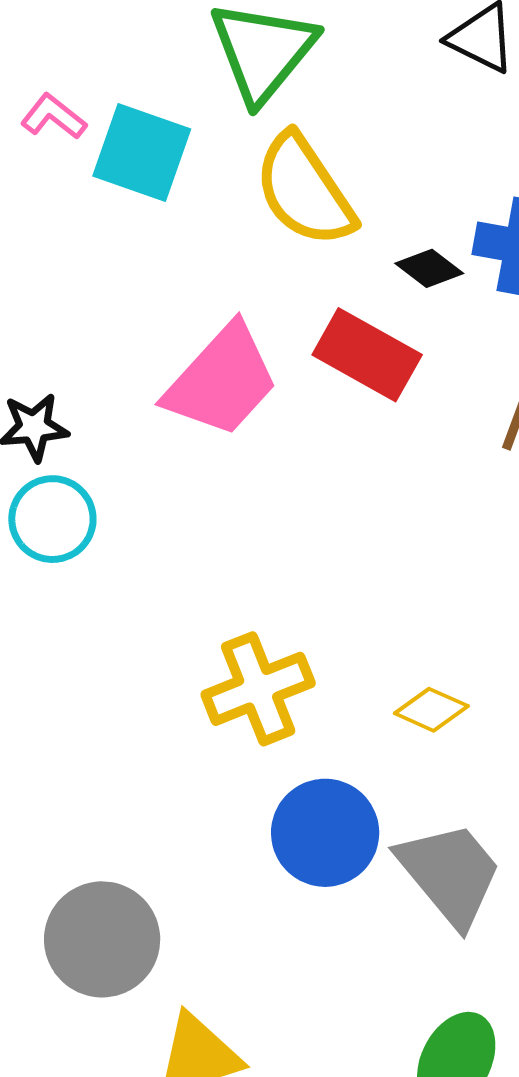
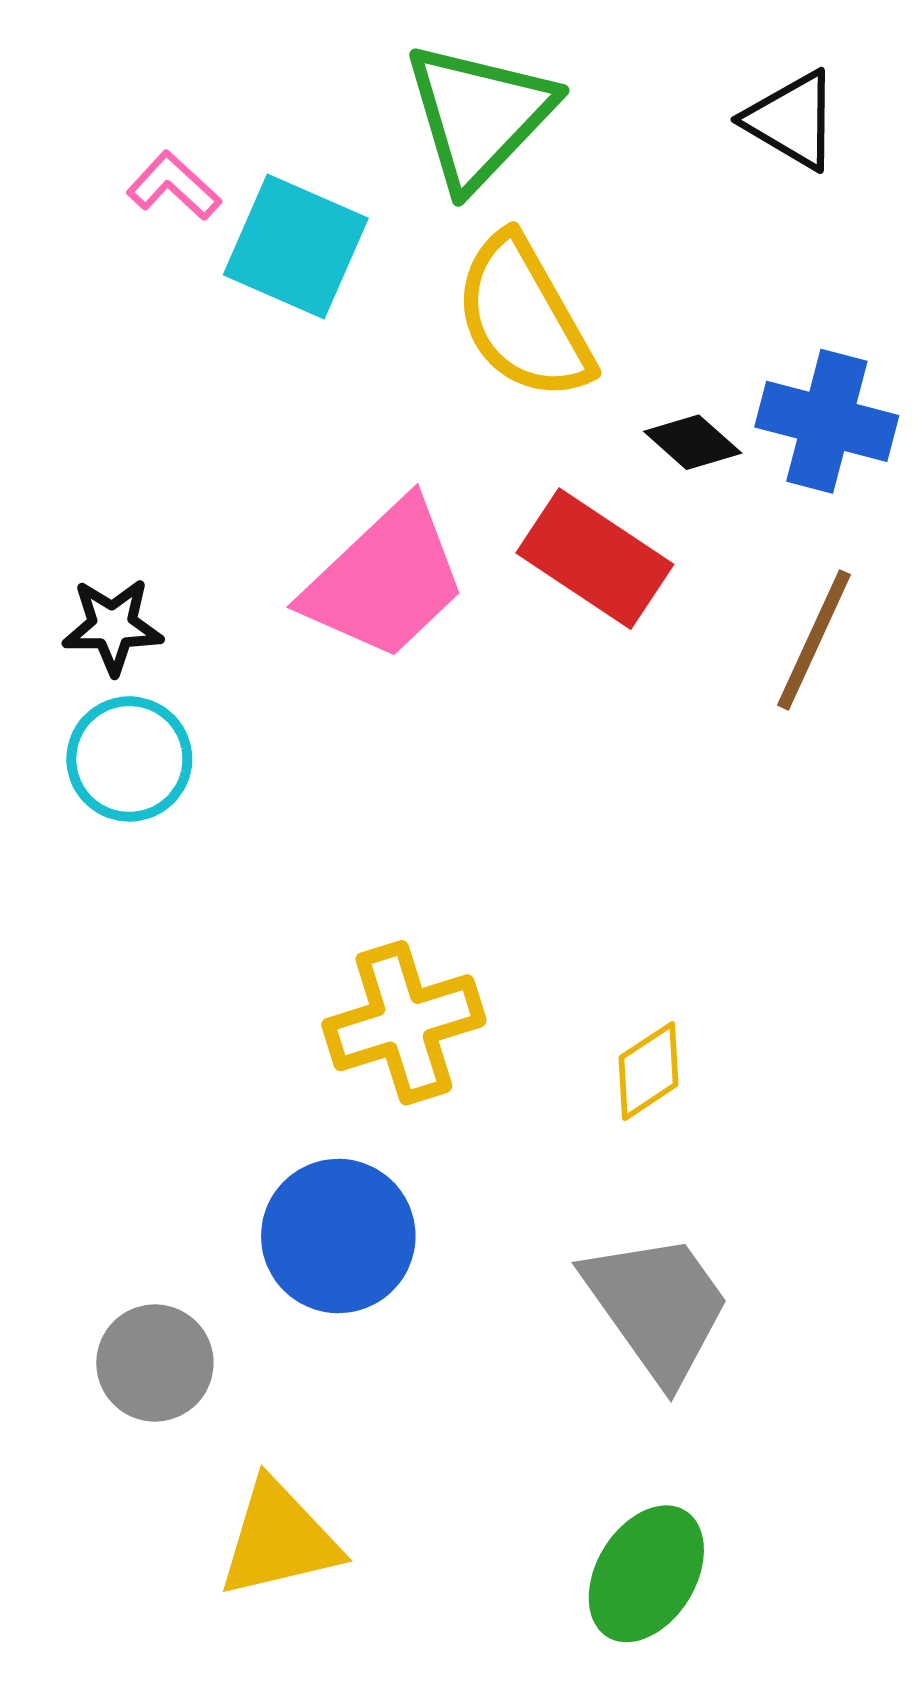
yellow diamond: (431, 710) -> (649, 1071), turned -62
blue circle: (325, 833) -> (338, 1236), moved
gray circle: (102, 939) -> (155, 1363), size x0.7

